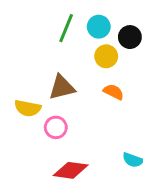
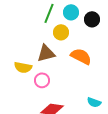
yellow circle: (106, 56) -> (61, 32), moved
orange semicircle: (114, 92) -> (81, 56), size x1.5

